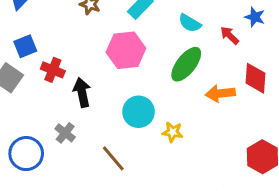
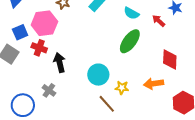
pink hexagon: (126, 50) -> (44, 23), moved
red diamond: (255, 78) -> (170, 59), moved
orange arrow: (220, 93) -> (154, 84), moved
brown line: (113, 158) -> (107, 104), moved

